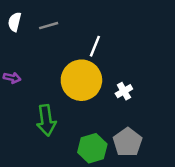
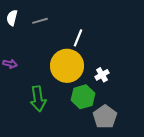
green hexagon: (92, 148) -> (83, 97), moved

